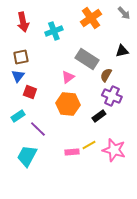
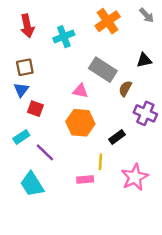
pink triangle: (68, 77) -> (80, 91), turned 48
purple cross: (112, 96) -> (145, 113), moved
yellow line: (89, 145) -> (100, 162), moved, turned -56
pink star: (114, 150) -> (135, 177), turned 30
cyan trapezoid: (27, 156) -> (32, 184), turned -60

